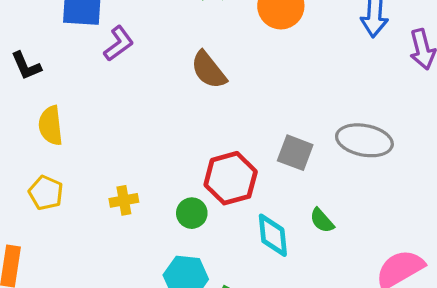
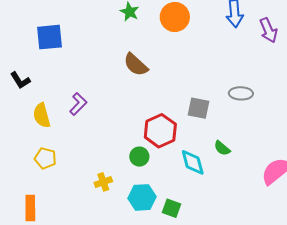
purple L-shape: (119, 44) -> (78, 104), moved
gray ellipse: (364, 140) -> (241, 93), size x0.7
yellow cross: (124, 200) -> (103, 182), moved

